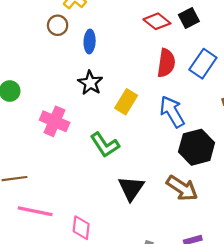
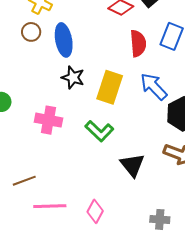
blue ellipse: (90, 41) -> (64, 40), size x1.5
yellow rectangle: (126, 102) -> (110, 87), size x1.4
pink diamond: (81, 228) -> (95, 211), turned 35

